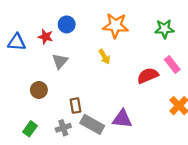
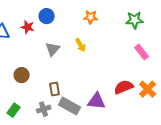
orange star: (116, 26) -> (91, 17), size x0.6
gray triangle: (60, 61) -> (53, 49), moved
red semicircle: (148, 76) -> (124, 87), moved

